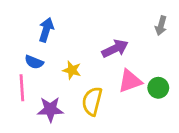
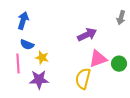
blue arrow: (46, 30) -> (23, 21), moved
yellow star: (72, 70) -> (42, 58), moved
yellow semicircle: (92, 101) -> (83, 79), moved

